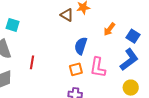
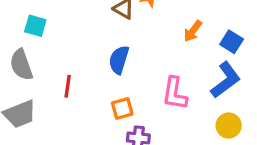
blue semicircle: (81, 46) -> (119, 60), moved
orange square: (76, 69) -> (122, 109), moved

